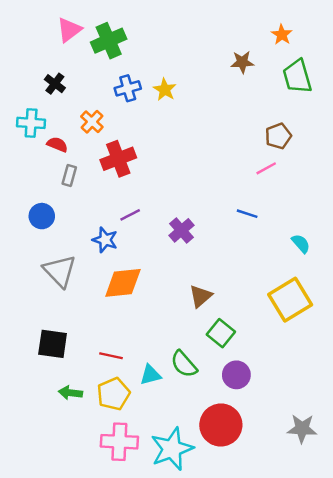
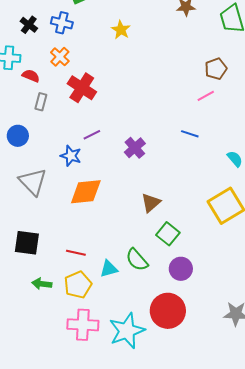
blue cross: (128, 88) -> (62, 23), moved, turned 30
red cross: (118, 159) -> (82, 88), turned -36

